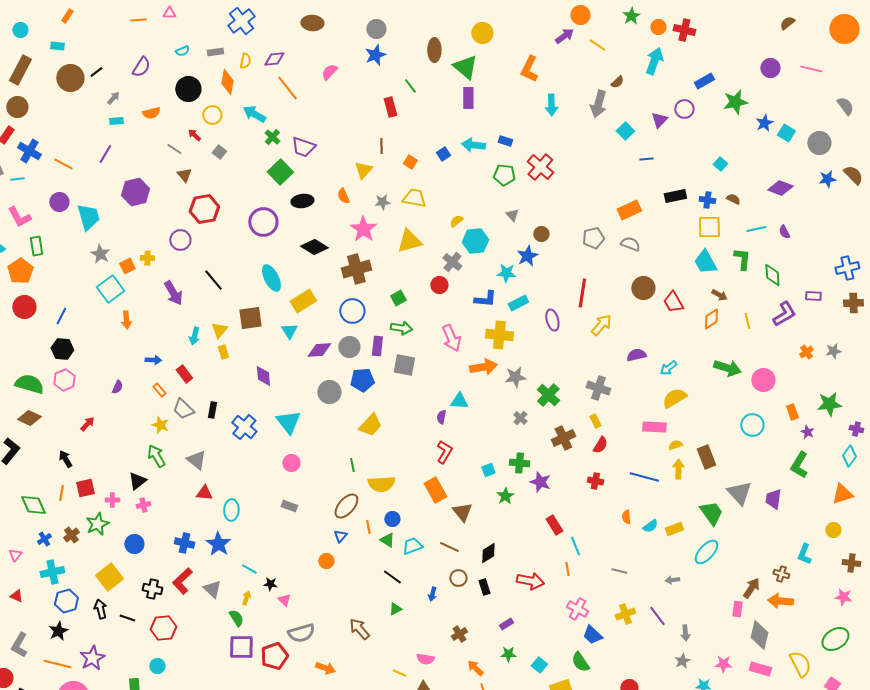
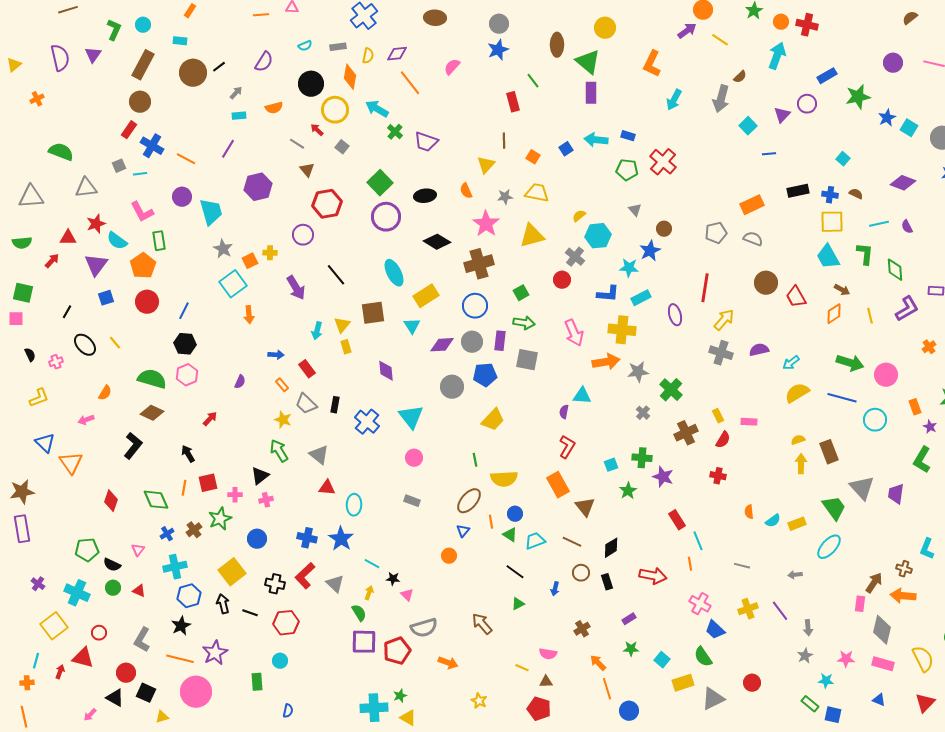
cyan arrow: (551, 105) -> (674, 100), turned 30
yellow circle: (212, 115) -> (335, 110), size x1.4
green square: (280, 172) -> (380, 183), moved
gray cross: (598, 388) -> (721, 353), moved
pink rectangle: (654, 427) -> (749, 422), moved, size x0.7
blue line: (644, 477) -> (842, 398), moved

